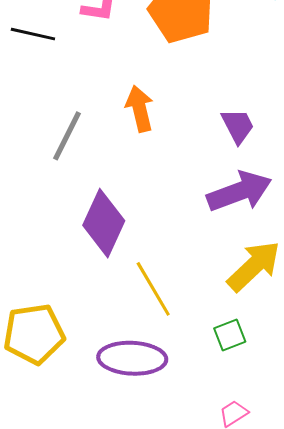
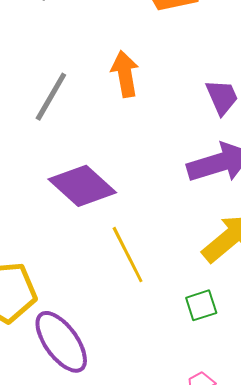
purple diamond: (104, 223) -> (82, 186), turned -76
purple ellipse: (132, 358) -> (61, 342), moved, turned 48

